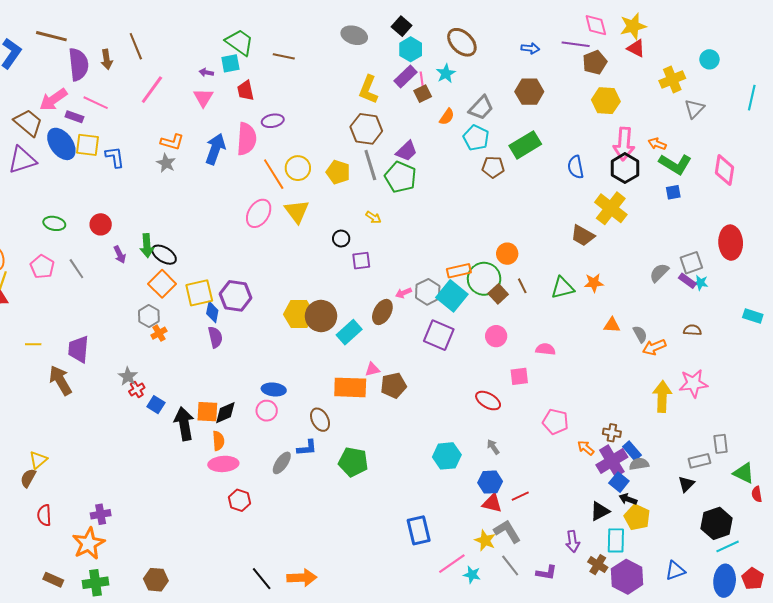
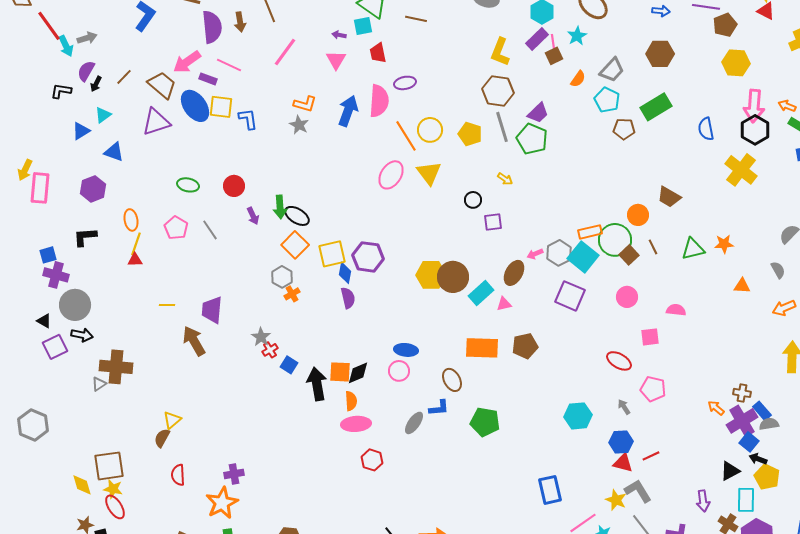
brown trapezoid: (583, 236) -> (669, 197), moved
gray semicircle: (640, 334) -> (778, 270), moved
pink triangle: (372, 369) -> (504, 304), moved
pink pentagon: (556, 422) -> (653, 389), moved

